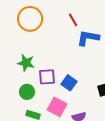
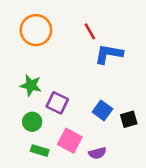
purple square: (47, 77) -> (57, 103), turned 30
blue square: (69, 83) -> (102, 110), moved

